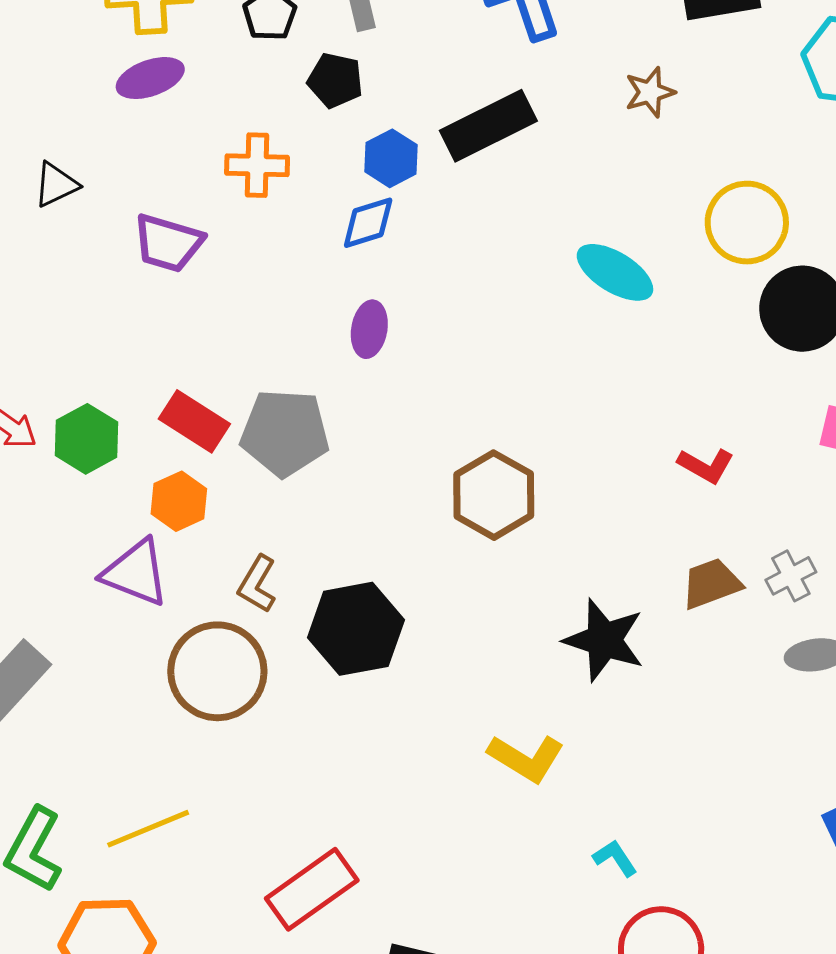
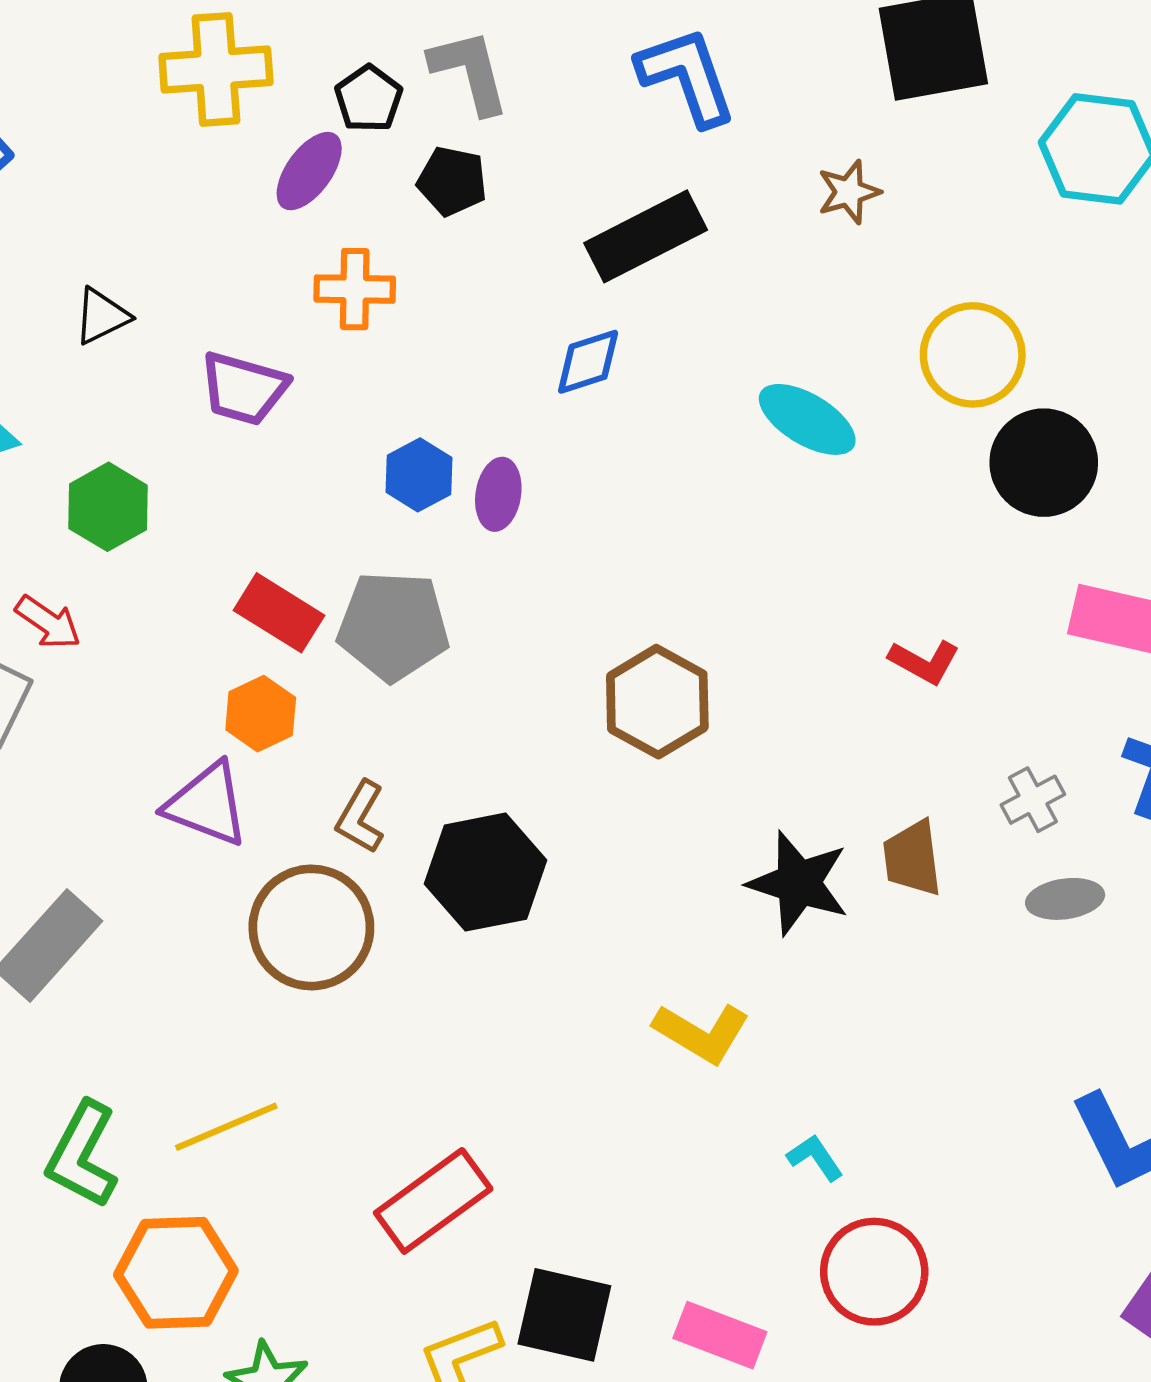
purple ellipse: (150, 78) -> (309, 171), moved, turned -34
blue hexagon: (391, 158) -> (419, 475), moved
blue diamond: (368, 223) -> (588, 362), moved
green hexagon: (86, 439) -> (108, 507), moved
brown trapezoid: (711, 584) -> (912, 858), moved, turned -76

